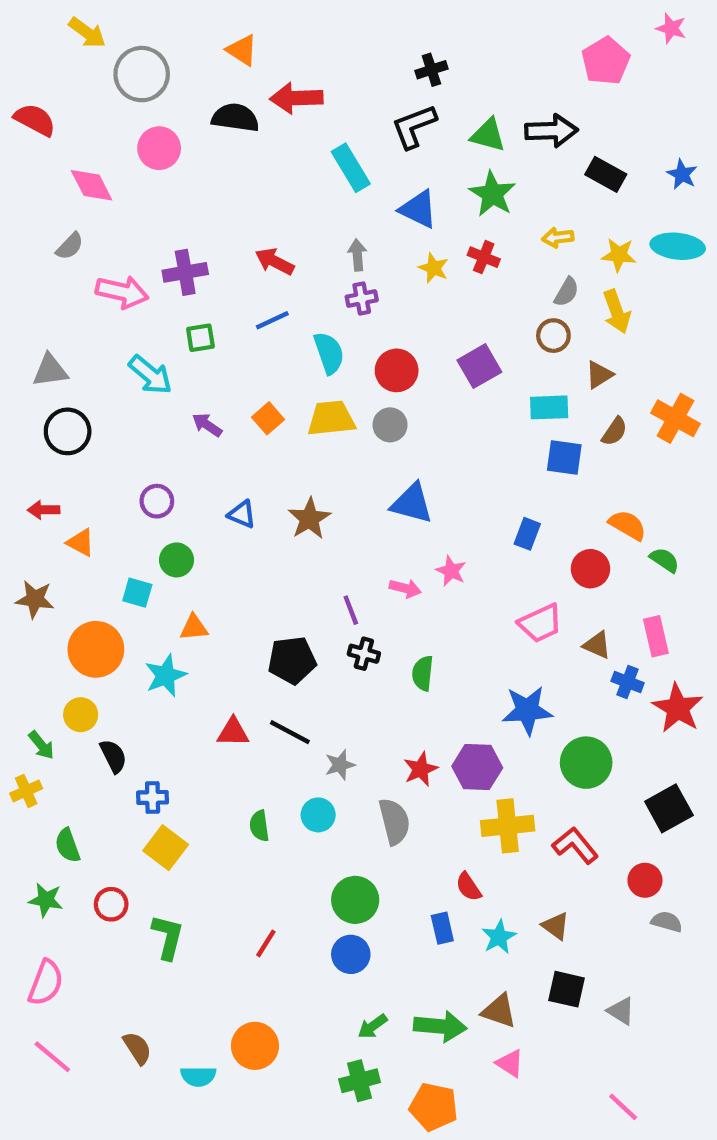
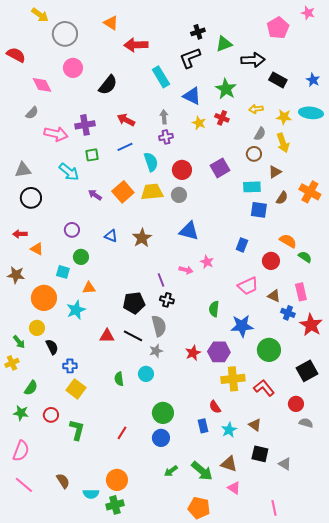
black semicircle: (235, 118) -> (108, 85), moved, turned 120
green triangle: (488, 135) -> (224, 44), moved, turned -36
orange square: (268, 418) -> (123, 192), size x1.5
green semicircle: (423, 673) -> (214, 309), moved
gray semicircle: (394, 821) -> (159, 326), moved
green semicircle: (68, 845) -> (31, 388), turned -126
green arrow: (440, 1026) -> (202, 471), turned 35
green cross: (360, 1081) -> (115, 505), moved
pink line: (623, 1107) -> (274, 508), moved, turned 35

